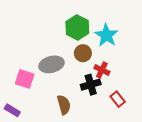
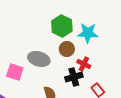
cyan star: (106, 35) -> (88, 33), turned -30
gray ellipse: (52, 64) -> (39, 59), turned 30

